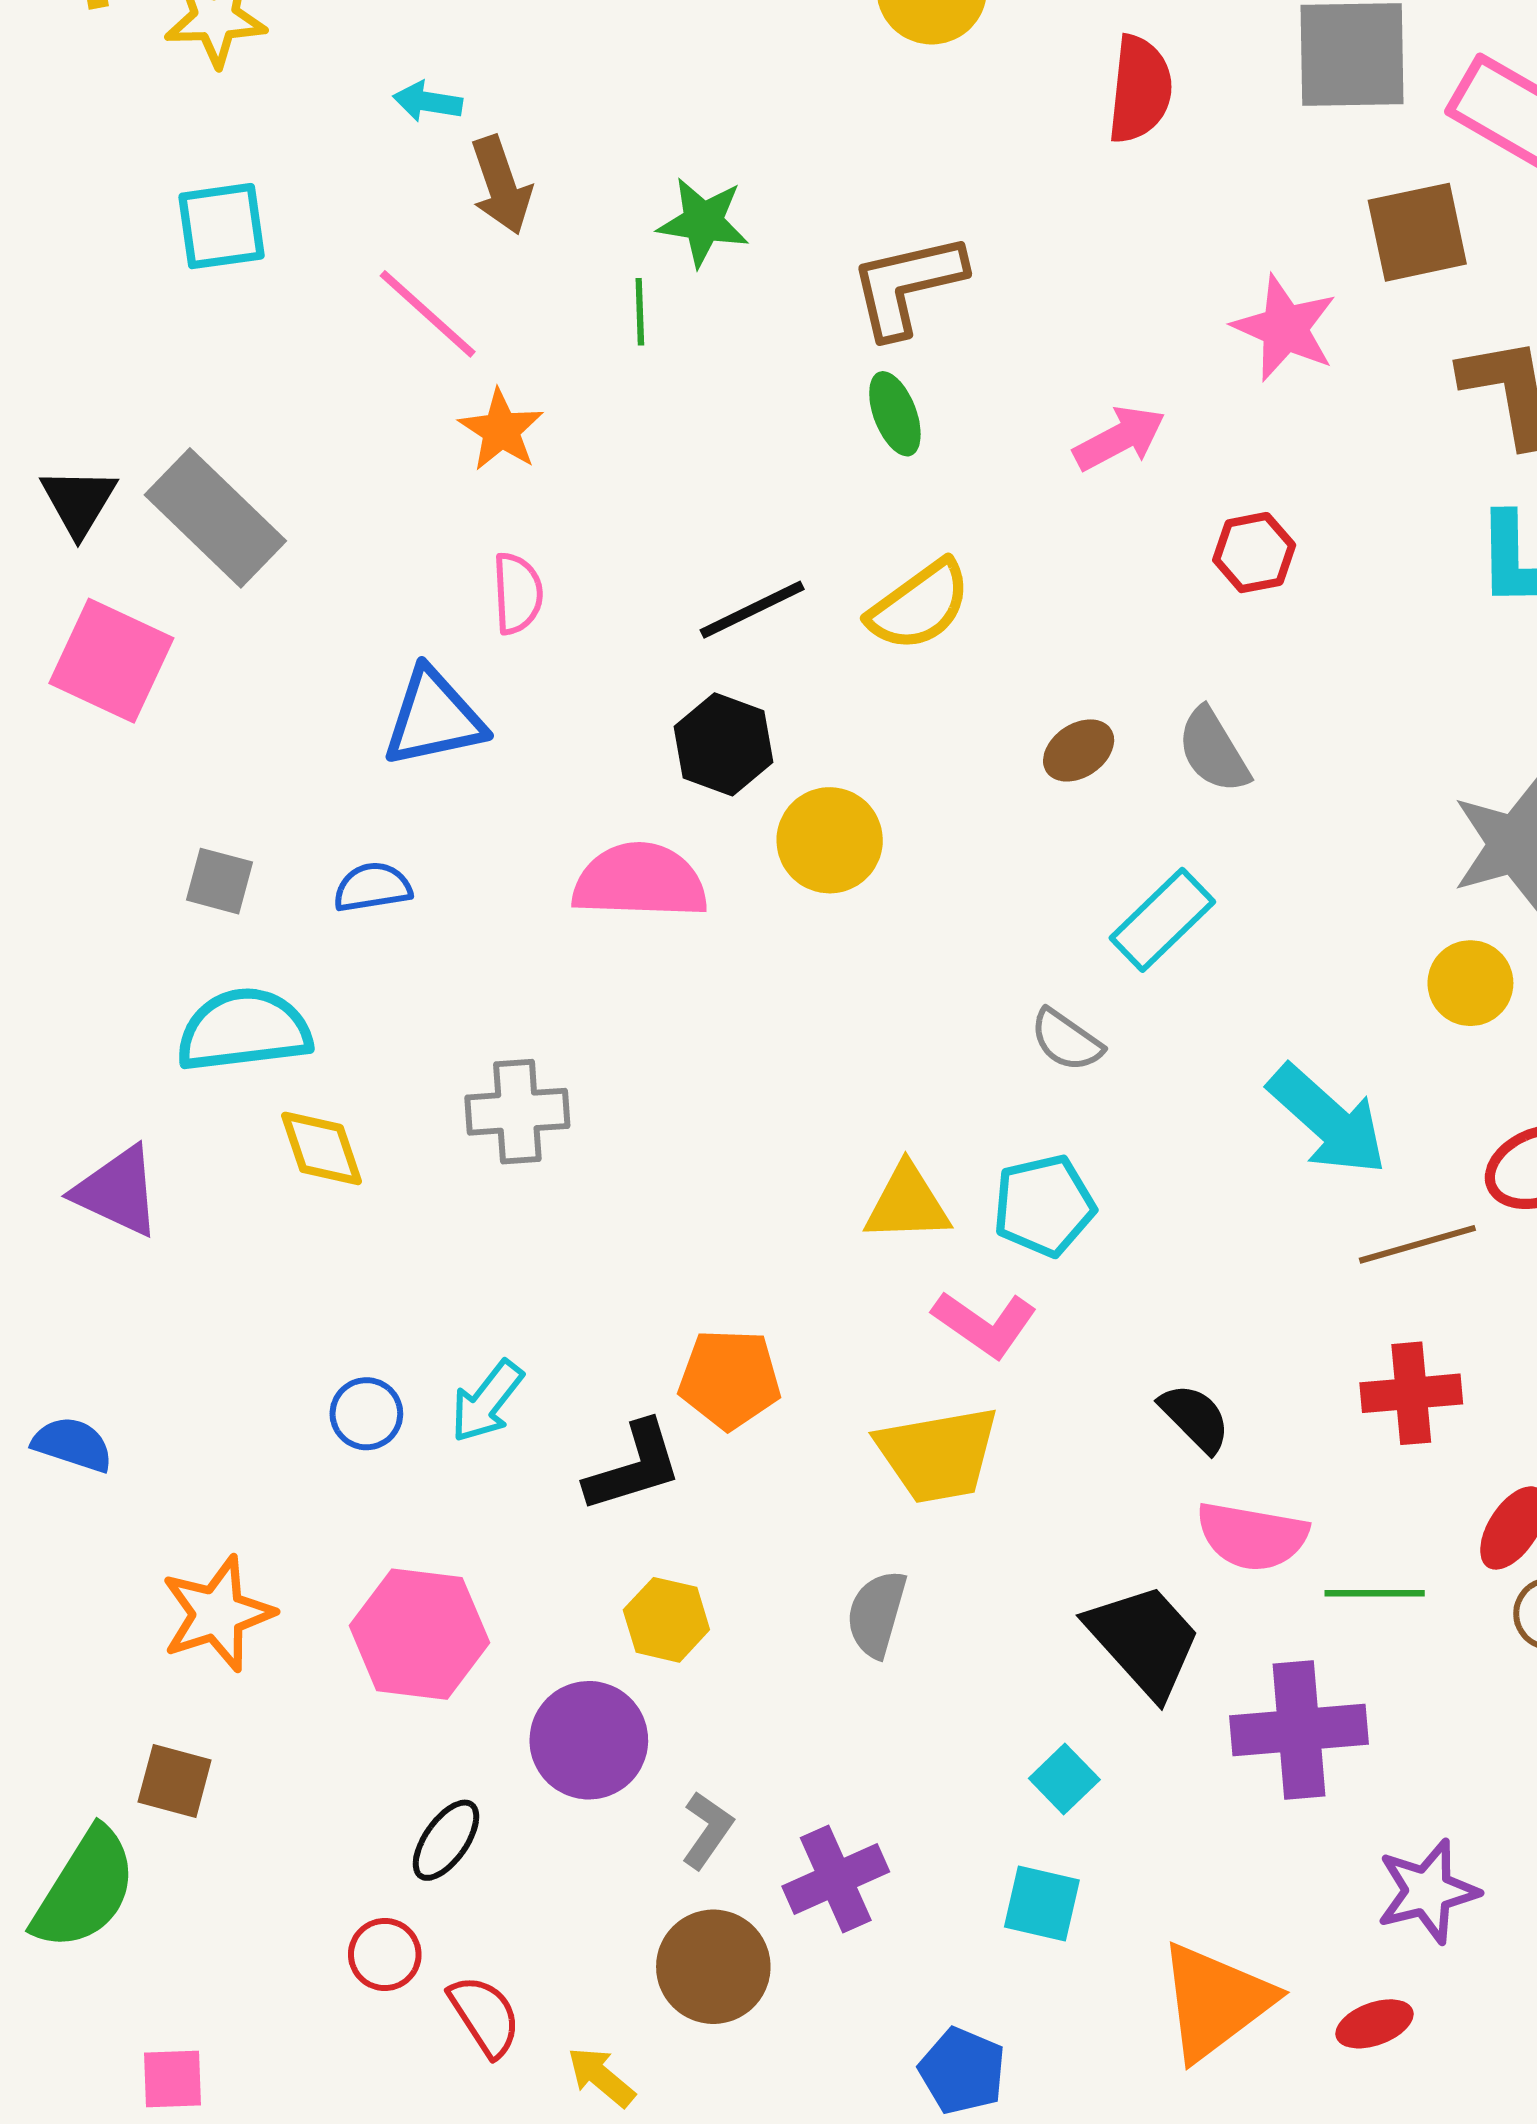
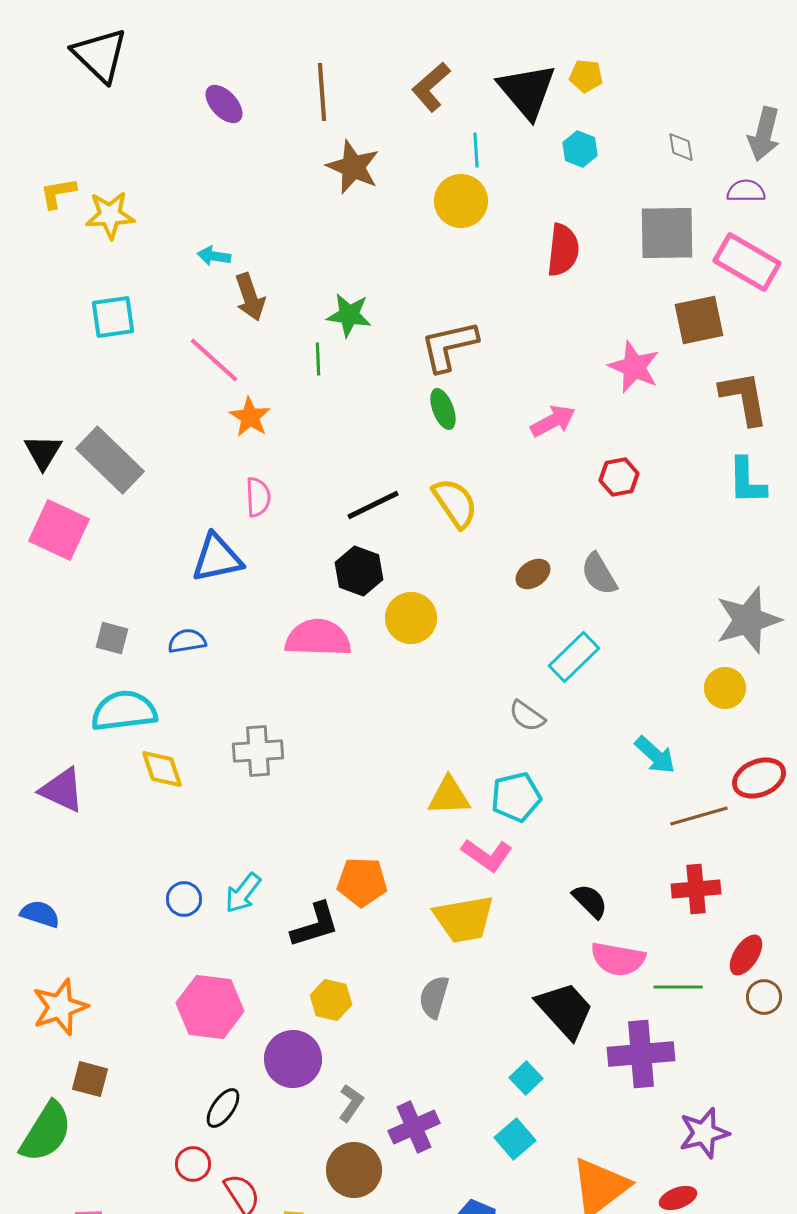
yellow semicircle: (919, 606) -> (455, 503), turned -88
cyan arrow: (1328, 1120) -> (655, 755), size x0.7
orange star: (217, 1614) -> (60, 1007), moved
cyan square: (1042, 1903) -> (515, 1139), turned 36

